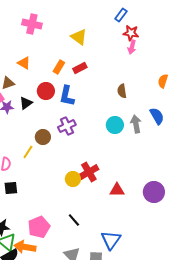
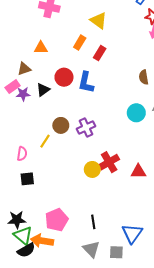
orange triangle: (24, 63) -> (41, 48), turned -32
orange rectangle: (59, 67) -> (80, 43), moved
red rectangle: (80, 68) -> (100, 53), turned -32
purple cross: (67, 126) -> (86, 127), moved
red triangle: (117, 190) -> (138, 172), moved
black line: (74, 220) -> (93, 222), moved, turned 32

